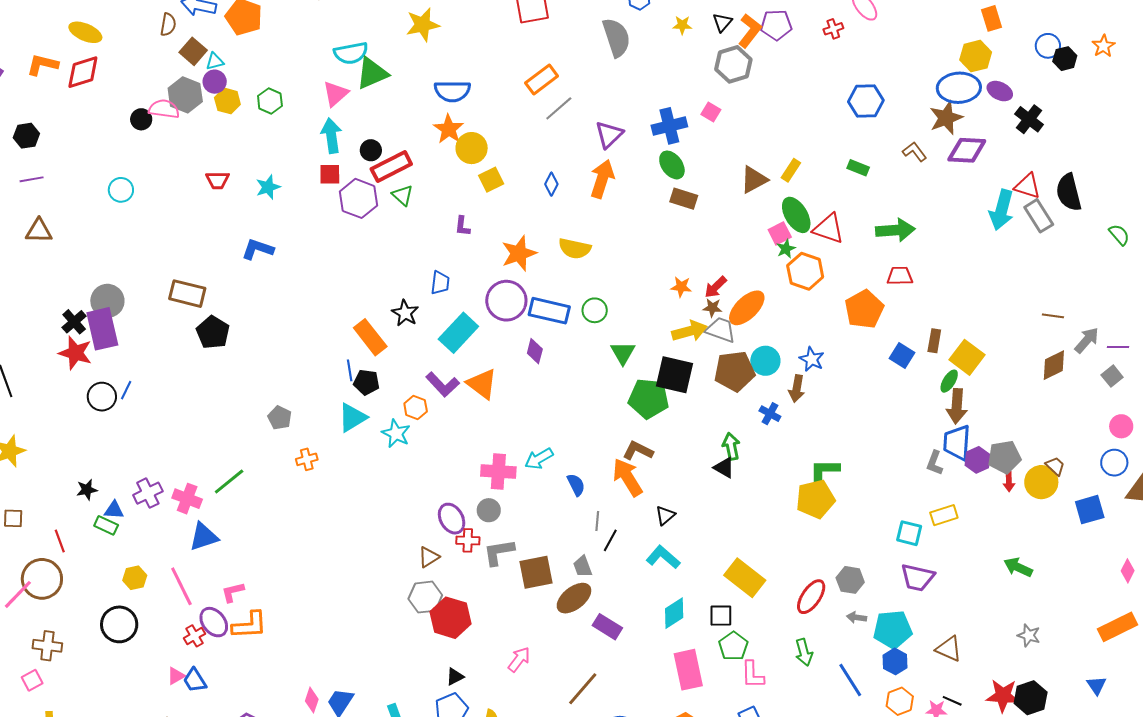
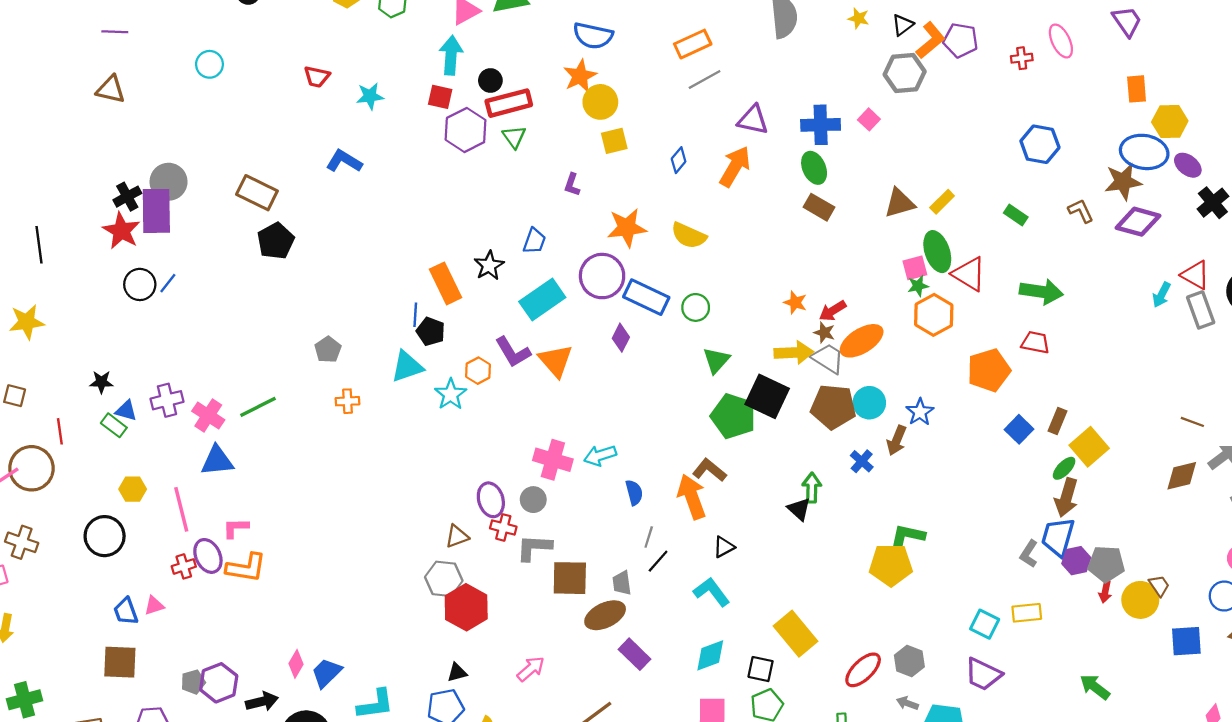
orange rectangle: (991, 18) -> (1137, 89), moved
purple triangle: (609, 135) -> (753, 120), turned 44
cyan arrow: (1002, 210) -> (1162, 295), size x0.6
blue trapezoid: (195, 680) -> (126, 611), moved

